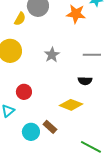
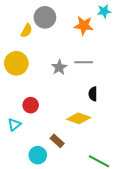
gray line: (92, 55) -> (84, 62), moved
black semicircle: (85, 81) -> (93, 94), turned 88
cyan circle: (31, 132) -> (38, 155), moved

